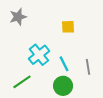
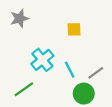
gray line: (88, 67) -> (96, 73), turned 63
green circle: (63, 86) -> (84, 94), moved

